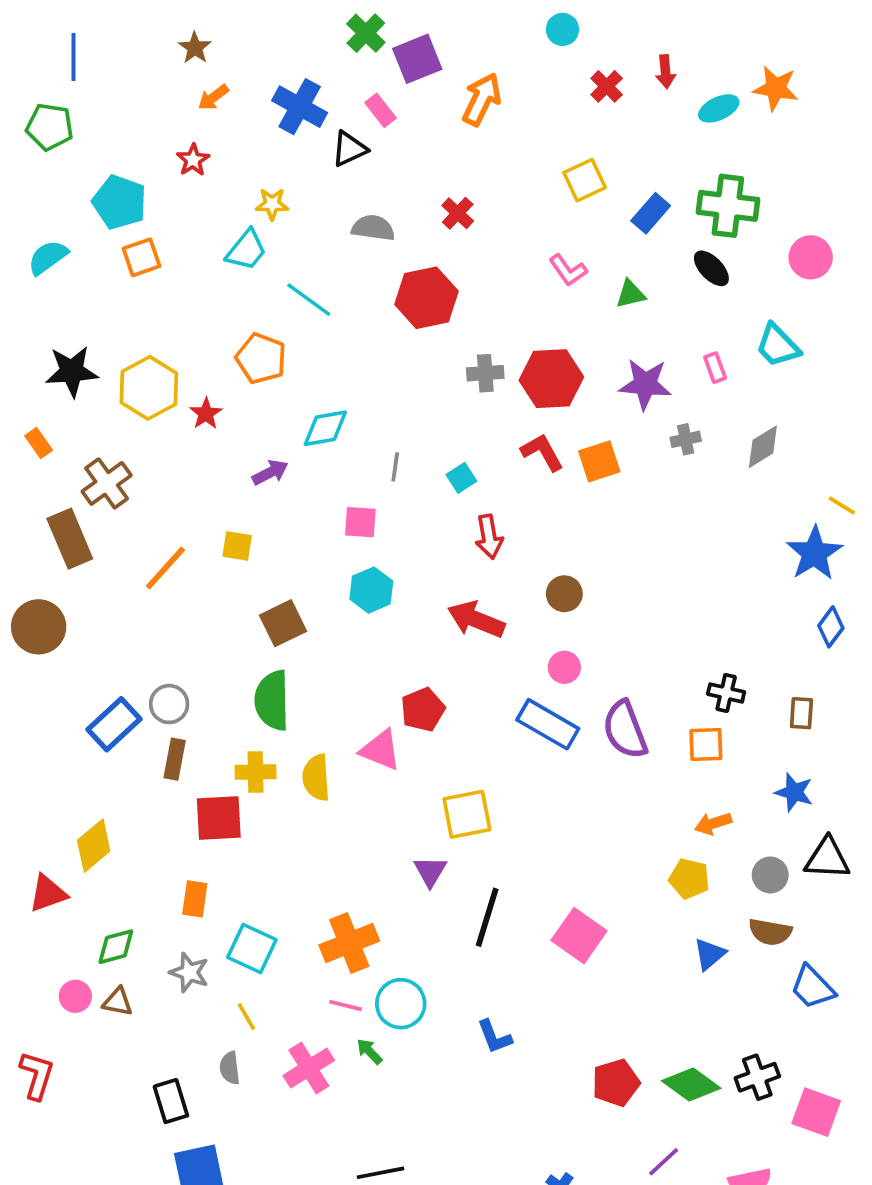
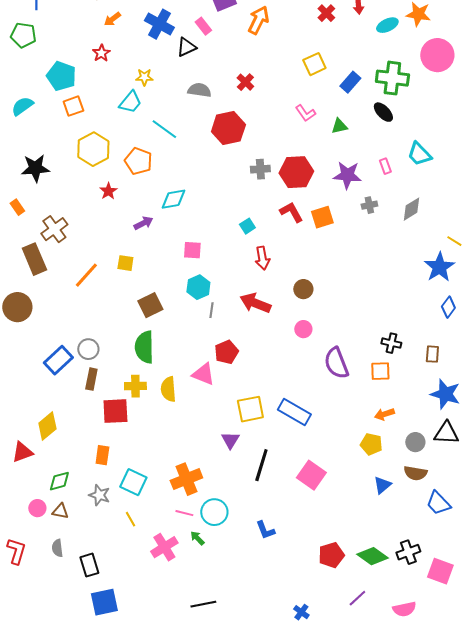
pink circle: (811, 257) -> (437, 55), moved, size x1.4
yellow hexagon: (149, 388) -> (93, 149), moved
gray line: (395, 467) -> (211, 310), moved
blue rectangle: (548, 724) -> (294, 412), moved
blue star: (794, 792) -> (445, 394), moved, size x1.4
gray semicircle: (230, 1068) -> (57, 548), moved

